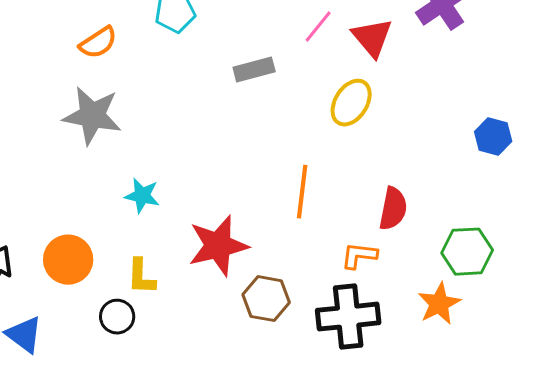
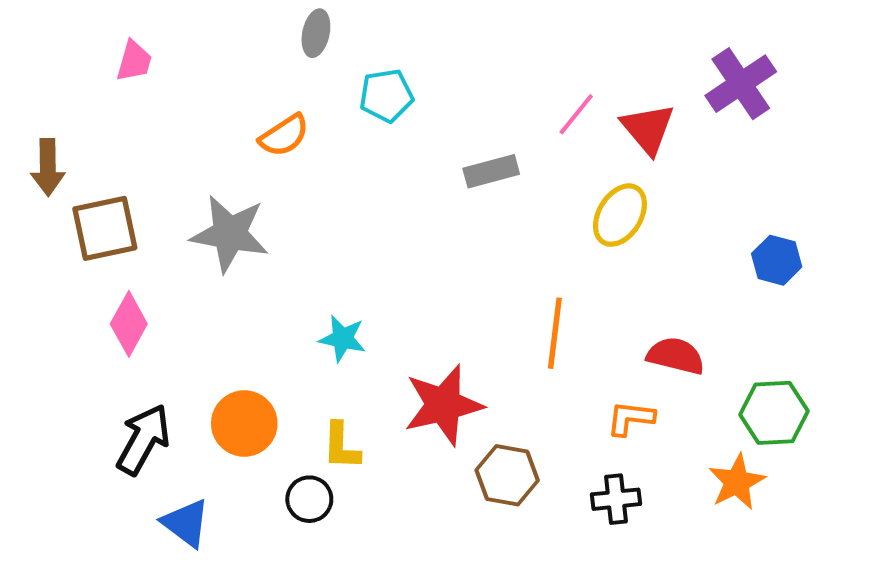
gray star: (92, 116) -> (230, 234), moved
blue hexagon: (493, 137) -> (777, 260), moved
red semicircle: (393, 209) -> (676, 356), turned -87
black cross: (348, 317) -> (616, 499), size x0.6

